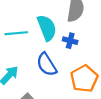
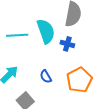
blue semicircle: (47, 65) -> (46, 77), moved, size x0.6

